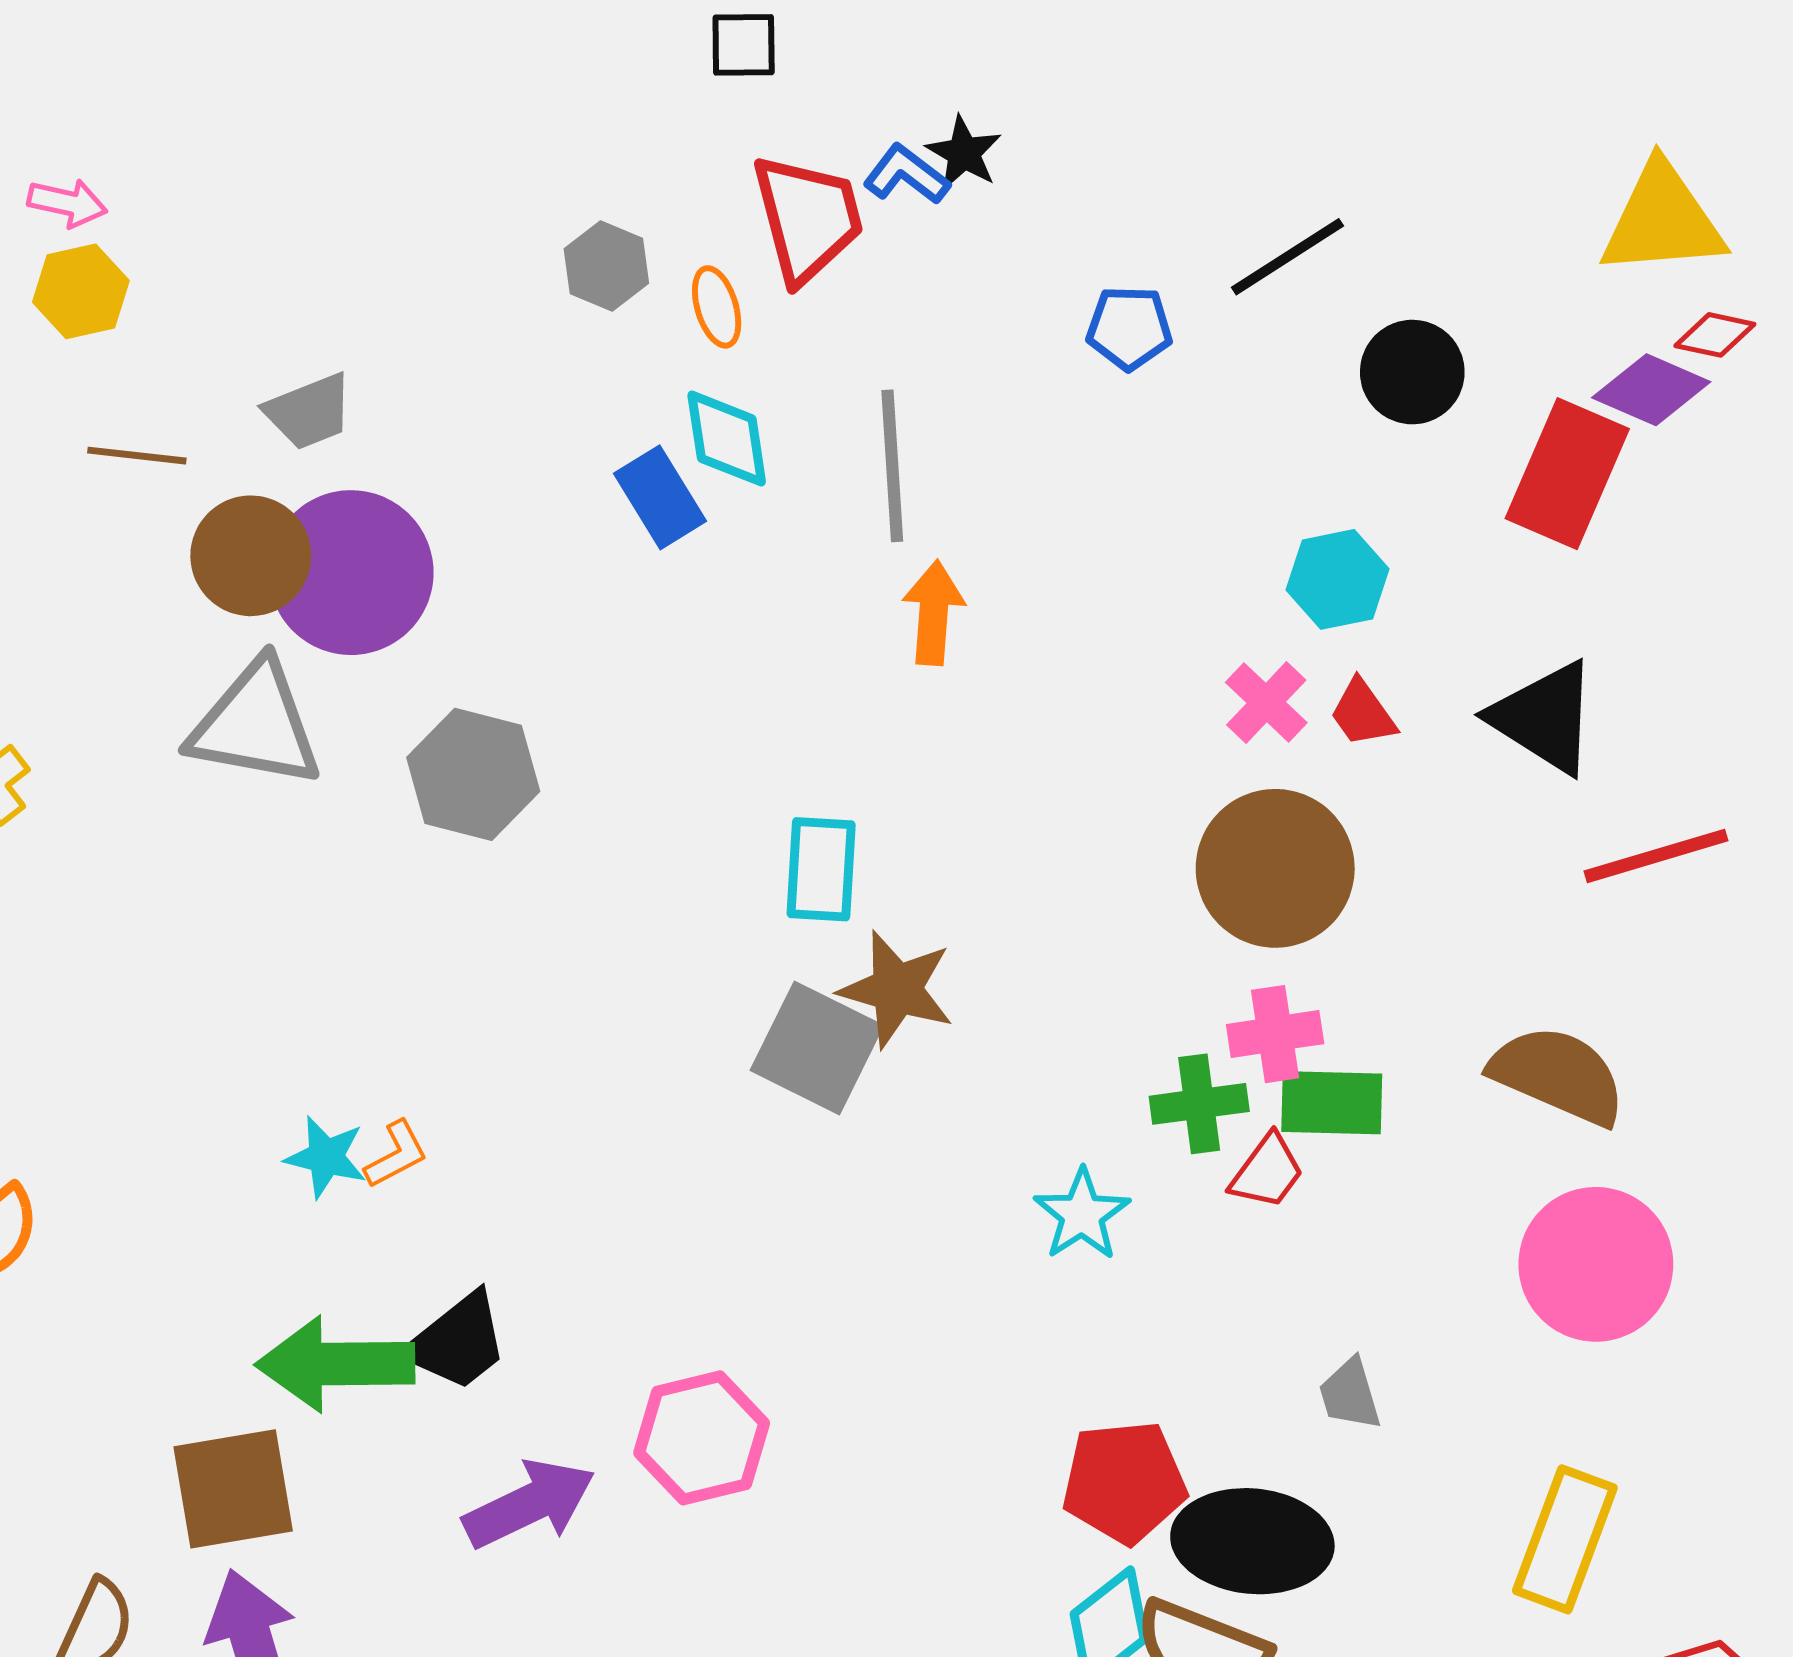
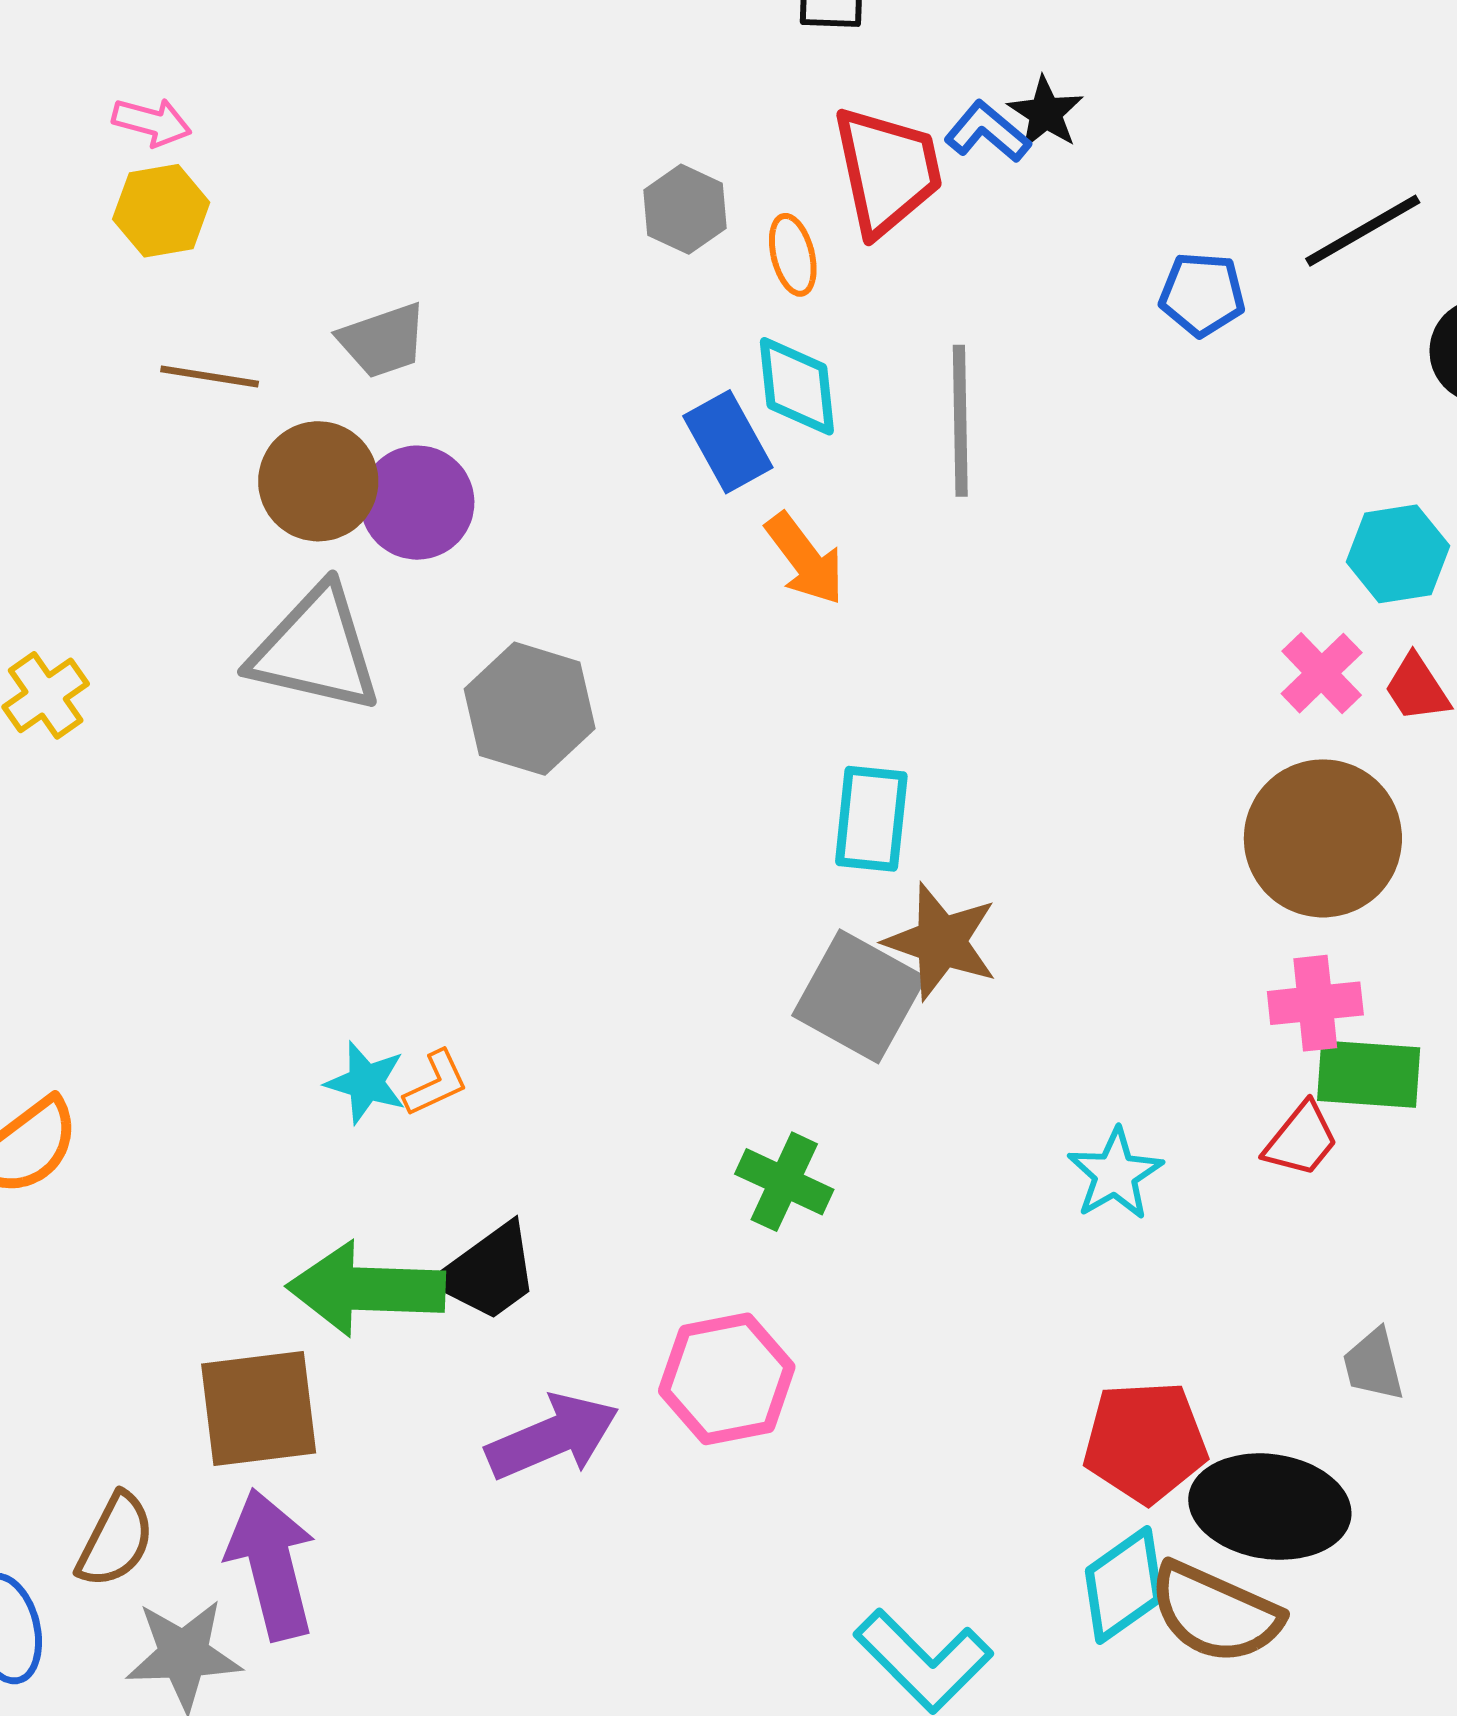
purple circle: (351, 573) -> (417, 503), size x0.7
orange arrow: (933, 613) -> (805, 559), moved, turned 136
green cross: (1199, 1104) -> (784, 1182), moved, turned 30

